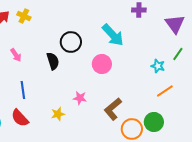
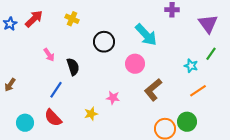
yellow cross: (24, 16) -> (72, 19), moved
black semicircle: (53, 61) -> (73, 67), moved
blue line: (23, 90) -> (56, 90), turned 42
brown L-shape: (113, 109) -> (153, 90), moved

